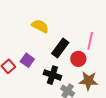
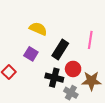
red circle: (78, 59) -> (73, 69), moved
purple square: (27, 60) -> (31, 54), moved

